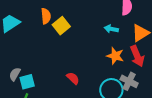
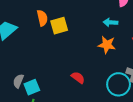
yellow square: (61, 26) -> (59, 26), turned 30
orange star: (115, 56) -> (107, 45), moved

